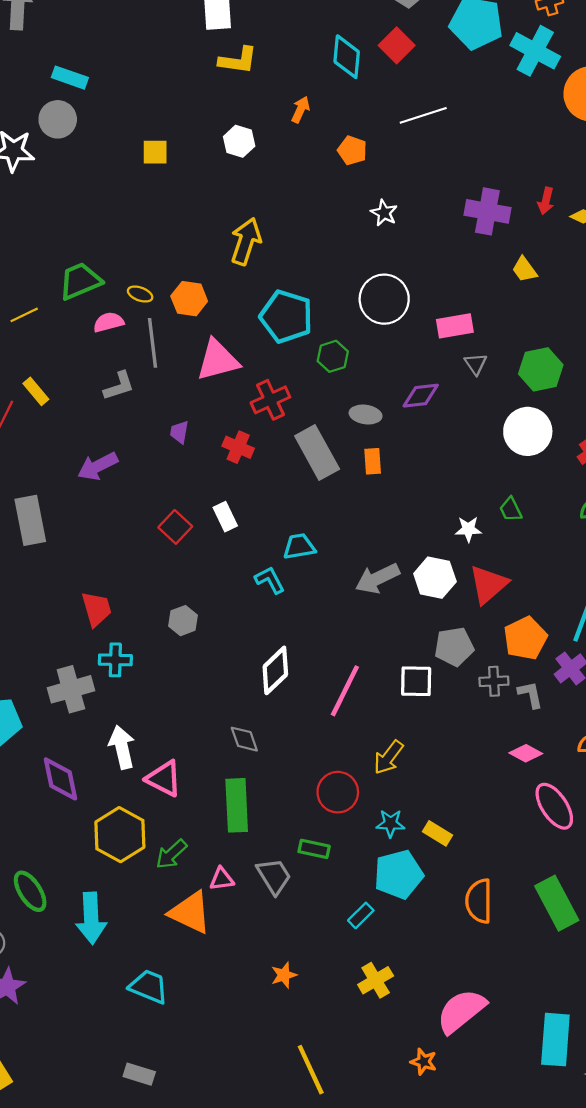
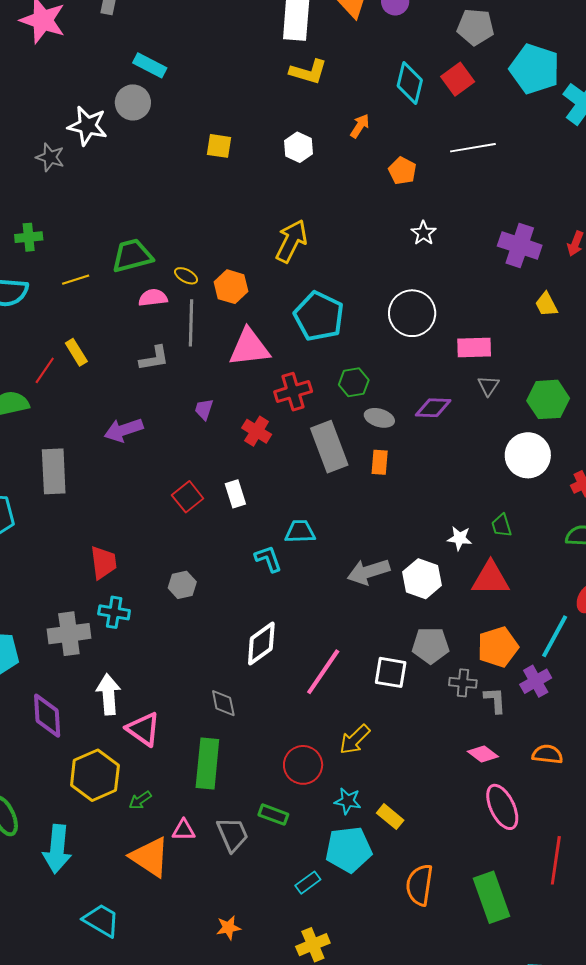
green hexagon: (333, 356) -> (354, 382), moved
red triangle: (488, 584) -> (491, 579), moved, turned 33
green arrow: (171, 854) -> (140, 800), size x0.7

